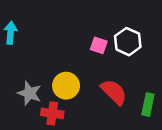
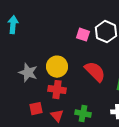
red cross: (52, 113) -> (57, 90), moved

